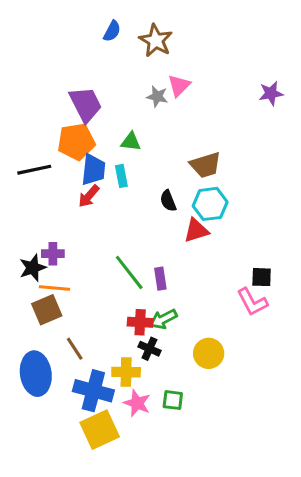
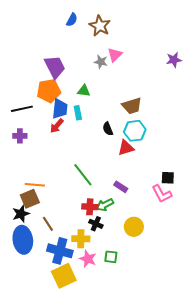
purple cross: (53, 254) -> (20, 136), moved
black star: (33, 268) -> (21, 214), moved
purple rectangle: (160, 279) -> (121, 187), moved, turned -48

